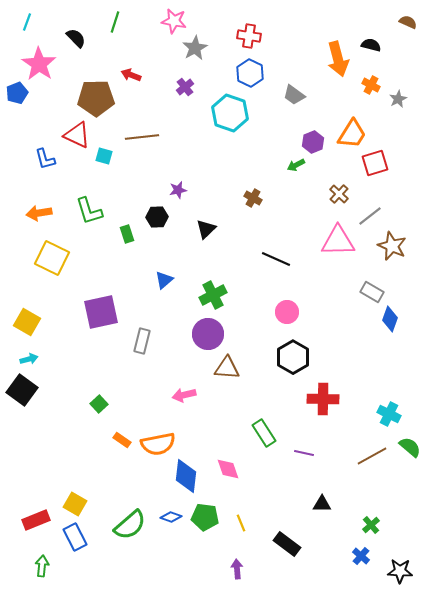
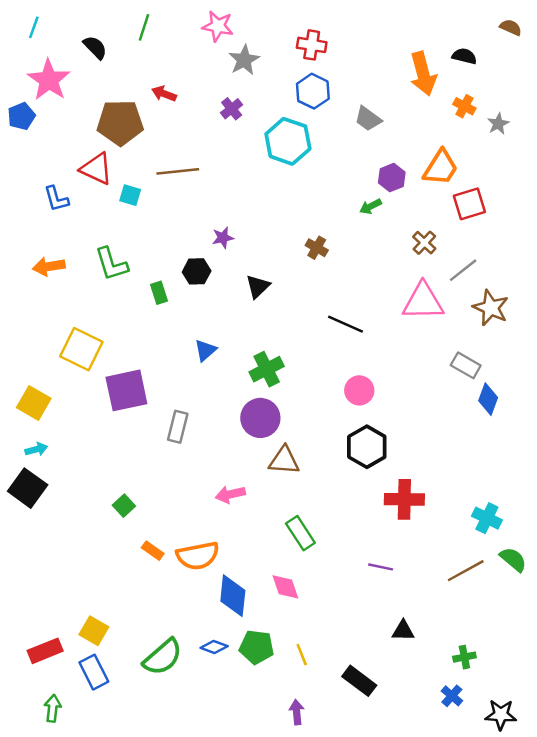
yellow square: (52, 258) -> (81, 349), moved
green rectangle: (264, 433) -> (300, 533), moved
green cross: (371, 525) -> (464, 657), turned 30

